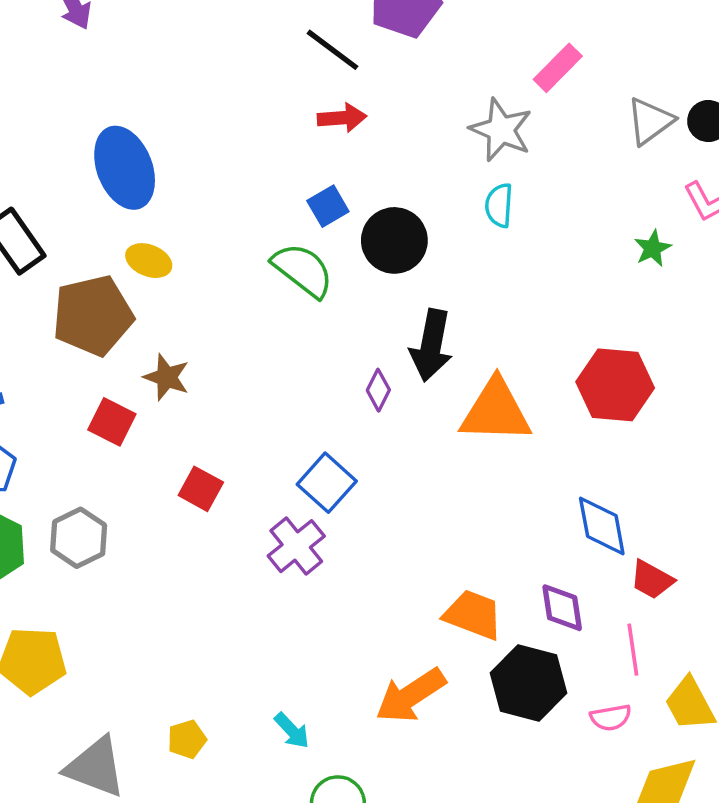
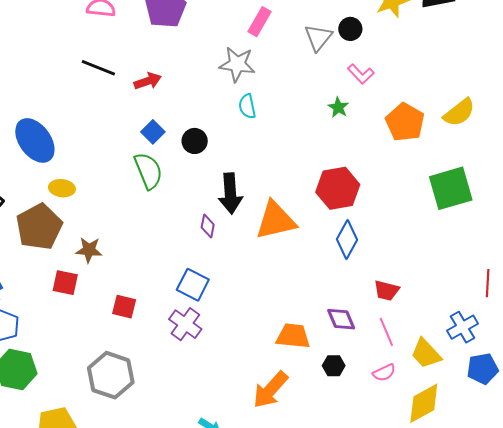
black line: (333, 50) -> (98, 68), moved
black circle: (394, 240) -> (195, 141), size x0.7
green semicircle: (303, 270) -> (148, 171), turned 45
blue diamond: (602, 526) -> (347, 239), moved, turned 54
gray hexagon: (79, 538) -> (111, 375), moved, size x1.4
black hexagon: (528, 683) -> (334, 366), size x0.5

